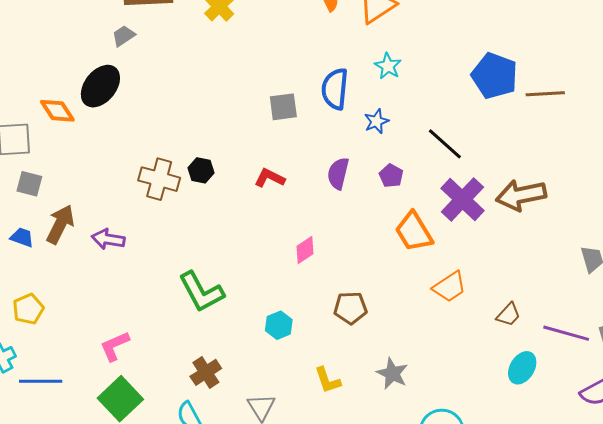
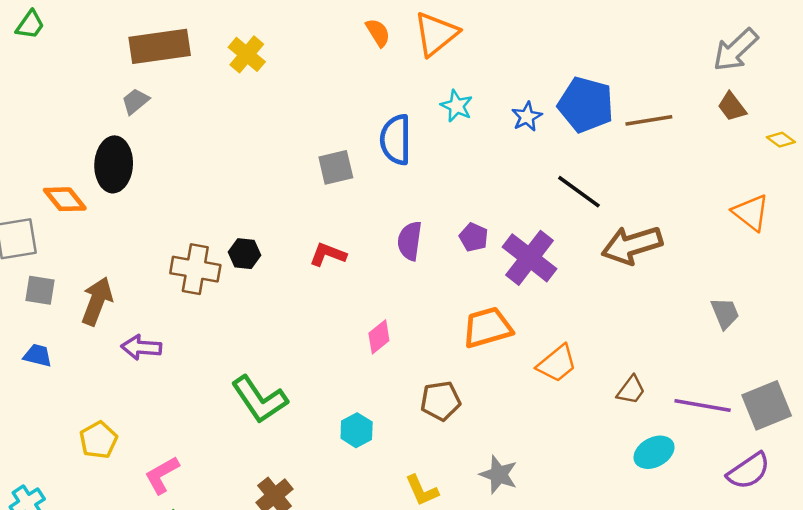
black ellipse: (100, 86) -> (114, 164), turned -30
blue star: (376, 121) -> (527, 117), moved
black line: (445, 144) -> (579, 192), moved
purple cross: (462, 199) -> (530, 258), moved
brown arrow: (60, 224) -> (97, 301), moved
orange trapezoid: (414, 232) -> (487, 327), moved, turned 111
yellow pentagon: (28, 309) -> (98, 440), moved
cyan ellipse: (522, 368) -> (654, 452), turned 36

